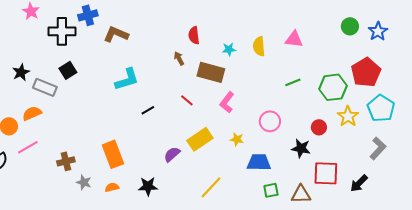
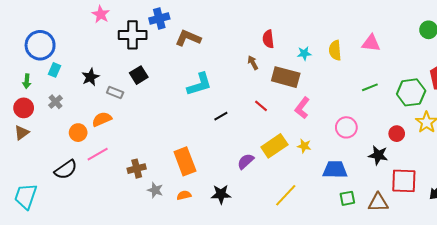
gray rectangle: (45, 87) -> (115, 92), size x0.7
yellow star: (237, 139) -> (304, 146), moved

